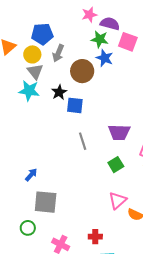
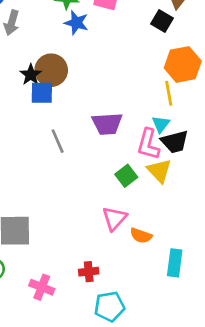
brown circle: (82, 71) -> (51, 70), moved
black star: (59, 92) -> (31, 75), moved
green square: (116, 165) -> (126, 176), moved

